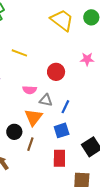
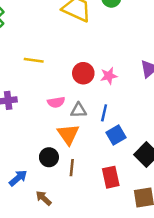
pink star: (87, 59) -> (109, 76), moved
blue square: (62, 130) -> (116, 135), moved

